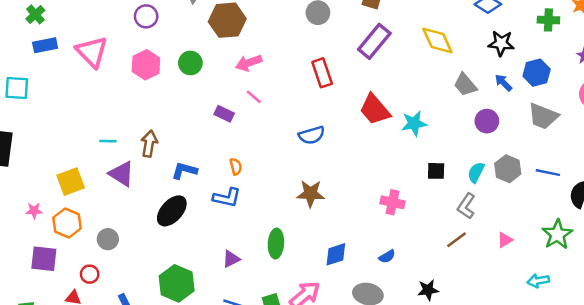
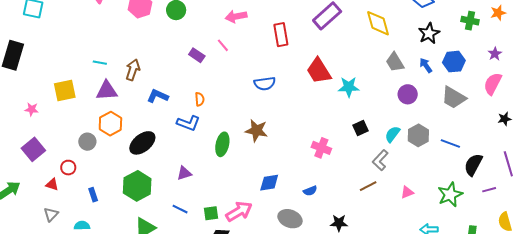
black star: (501, 43) -> (429, 33), turned 30
pink arrow: (249, 63) -> (236, 16), moved
black square: (436, 171) -> (360, 128), turned -35
purple triangle: (122, 174) -> (107, 91), turned -45
black ellipse: (172, 211) -> (142, 143), moved
orange hexagon: (67, 223) -> (110, 124), moved
green ellipse: (276, 244) -> (222, 144), moved
purple square: (44, 259) -> (33, 149), turned 35

